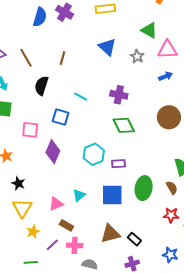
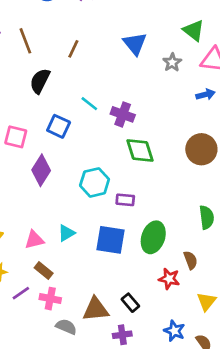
purple cross: (119, 95) -> (123, 114), moved
brown semicircle: (172, 188) -> (191, 260), moved
red star: (171, 215) -> (169, 279), moved
brown triangle: (110, 234) -> (96, 309), moved

